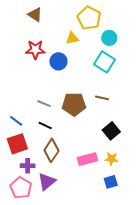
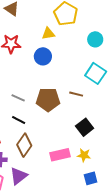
cyan circle: (109, 38) -> (95, 39), moved
blue circle: (58, 61) -> (43, 56), moved
cyan square: (105, 62) -> (96, 73), moved
blue square: (111, 182) -> (91, 178), moved

